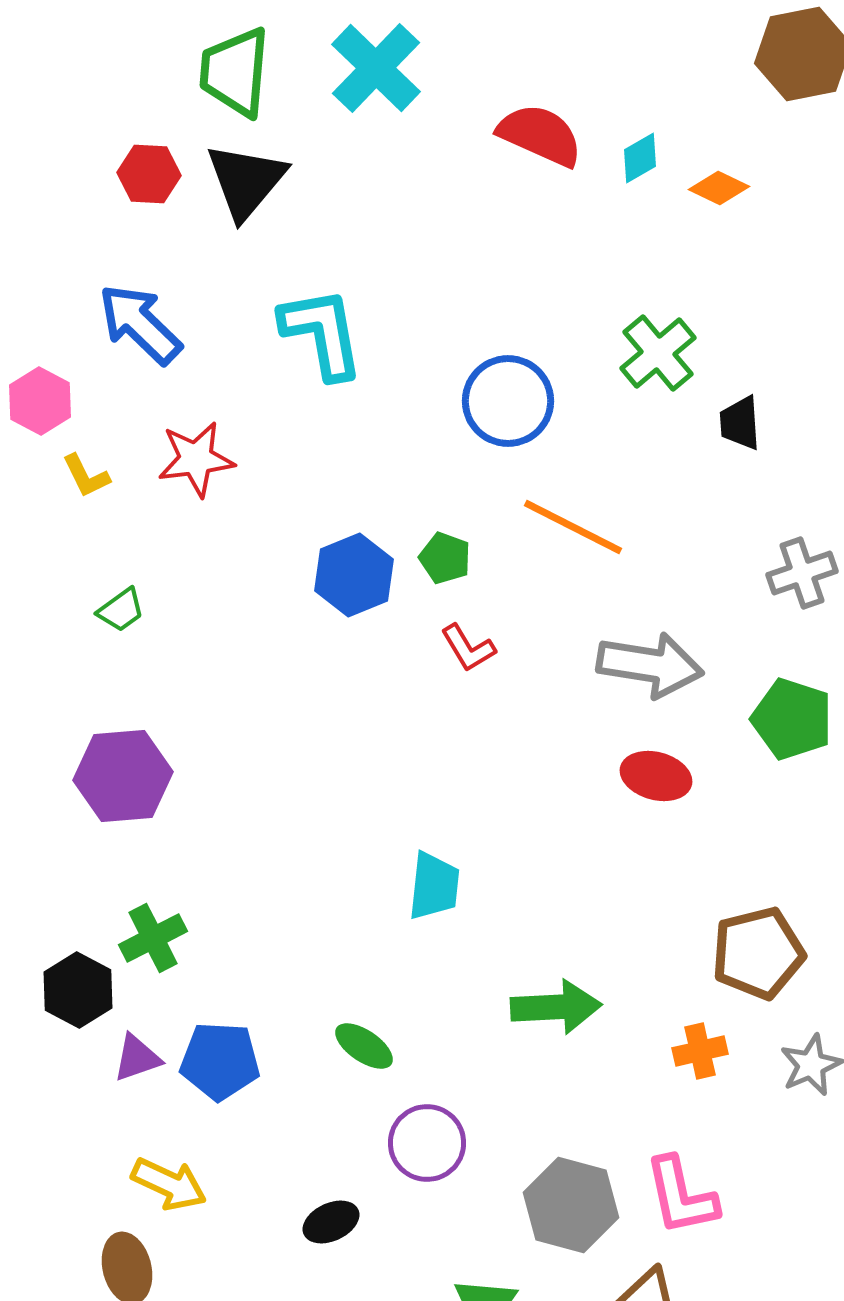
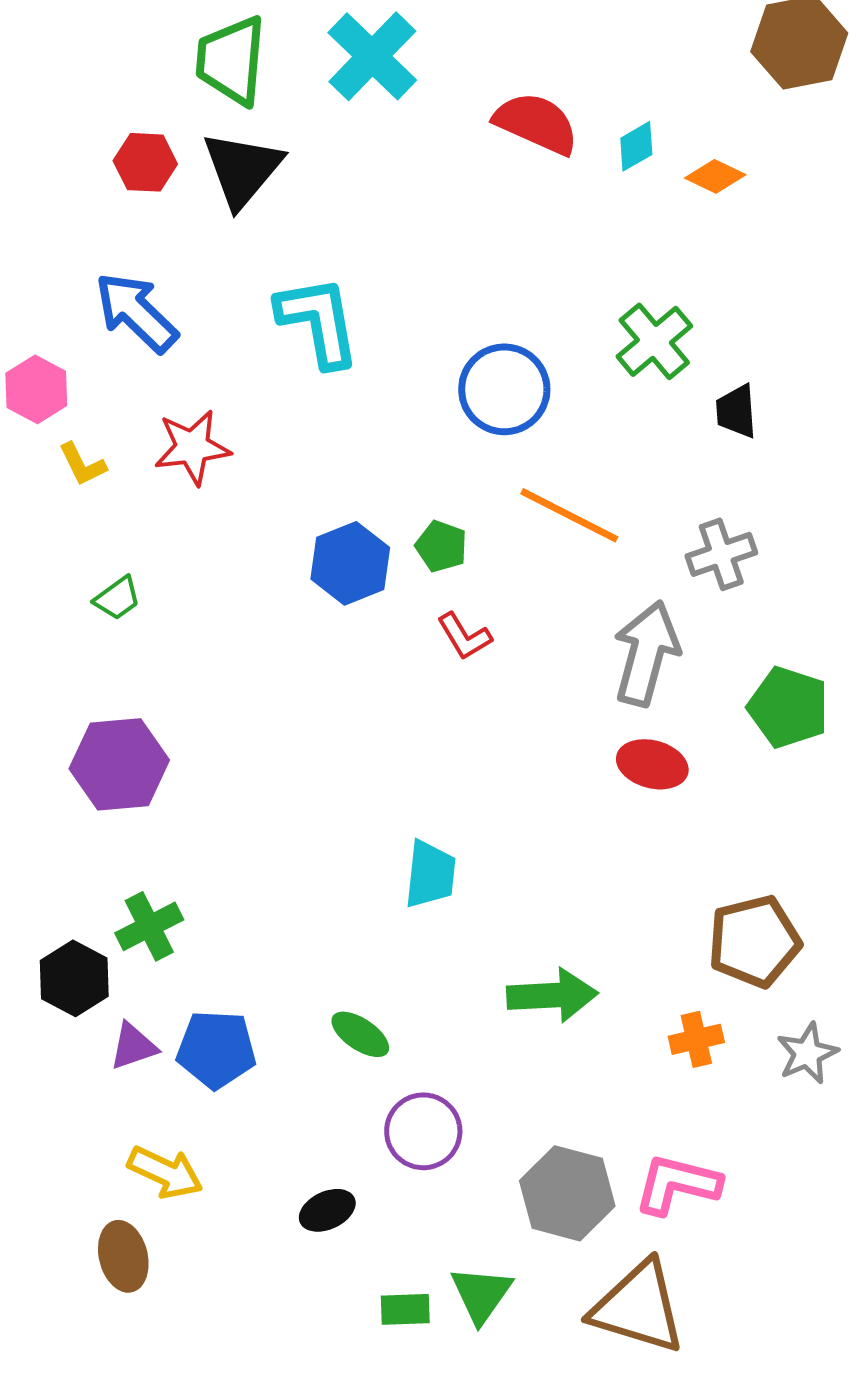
gray cross: (802, 573) -> (721, 554), moved
gray arrow: (650, 665) -> (646, 653), turned -84
pink L-shape: (681, 1196) -> (677, 1184), turned 116

